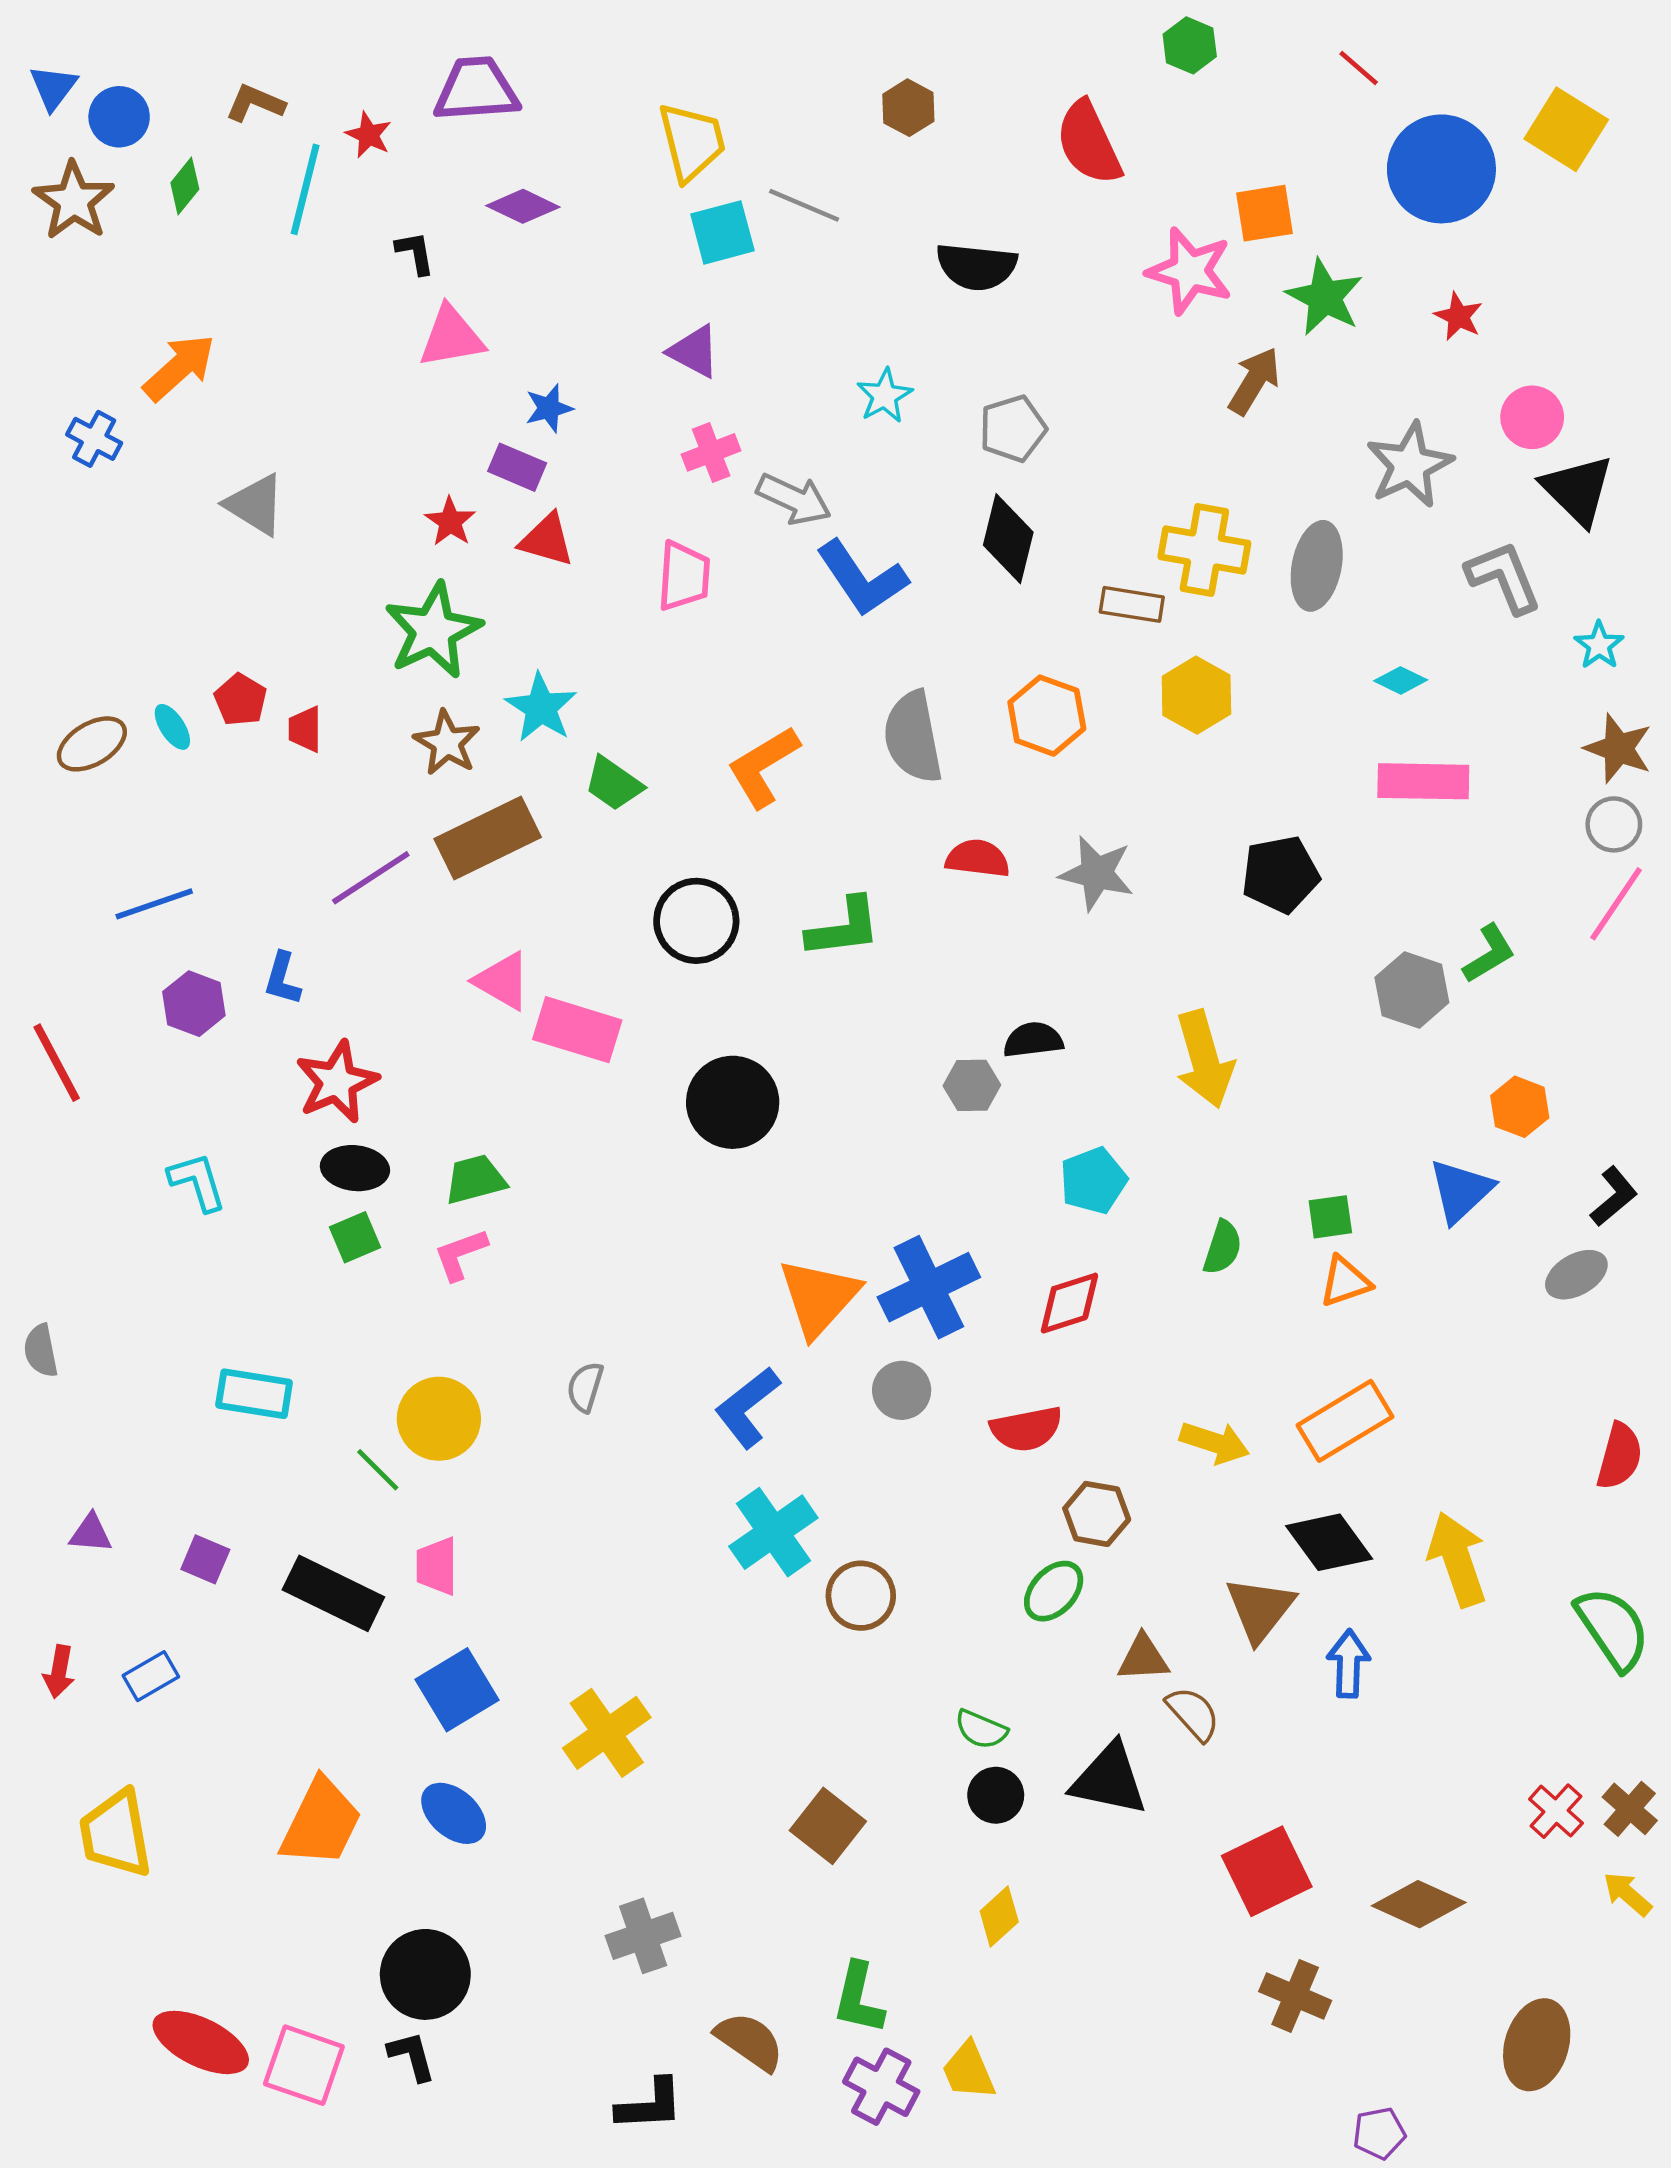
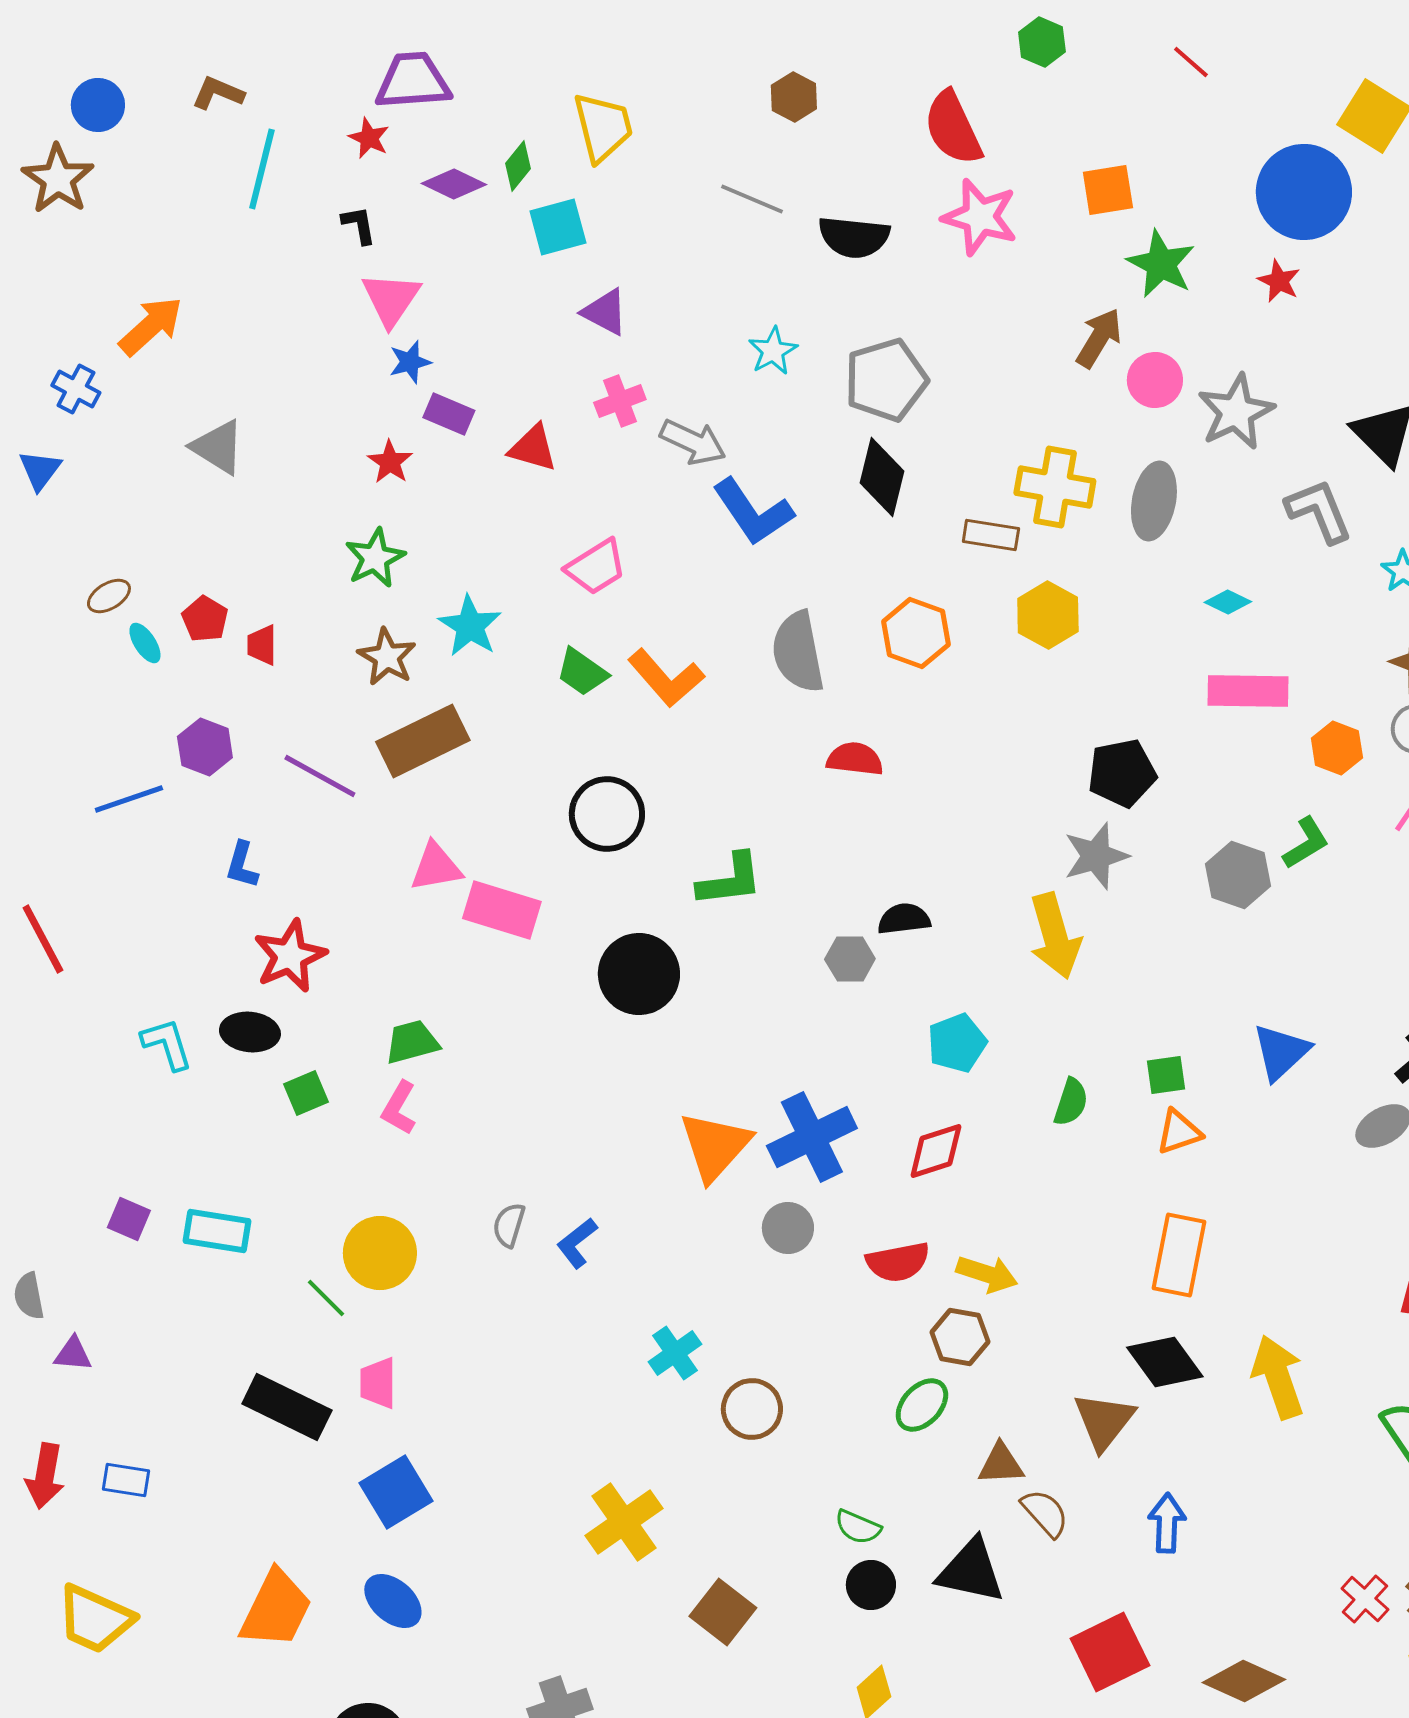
blue triangle: (53, 87) -> (40, 470), moved
red star: (369, 135) -> (369, 138), moved
blue circle: (1441, 169) -> (1304, 192), moved
green diamond: (185, 186) -> (518, 166), moved
gray line: (804, 205) -> (752, 199), moved
cyan square: (722, 232) -> (558, 227), moved
pink star: (1190, 271) -> (980, 217), moved
pink triangle: (451, 337) -> (391, 299), turned -46
blue star: (549, 408) -> (410, 362), moved
pink circle: (1532, 417) -> (1155, 380), moved
gray pentagon: (1013, 429) -> (886, 380), size x1.4
red triangle: (547, 540) -> (533, 448), moved
pink trapezoid: (684, 576) -> (596, 567), moved, turned 54
green star: (433, 631) -> (375, 558), size x0.7
brown ellipse: (92, 744) -> (109, 596), moved, size x0.7
orange L-shape: (763, 767) -> (666, 678), turned -100
green trapezoid: (614, 784) -> (582, 672), moved
gray star: (1097, 873) -> (1096, 856), moved, turned -30
purple line: (371, 878) -> (320, 776), turned 62
green L-shape: (844, 928) -> (730, 880), moved
pink triangle: (502, 981) -> (436, 867), turned -40
purple hexagon: (194, 1004) -> (205, 747), moved
orange hexagon: (1520, 1107) -> (1337, 748), moved
black ellipse: (355, 1168) -> (250, 1032), moved
pink L-shape: (460, 1254) -> (399, 1108), turned -40
gray semicircle: (41, 1351) -> (29, 1296), moved
blue L-shape: (747, 1407) -> (577, 1243), moved, size x0.7
orange rectangle: (1345, 1421) -> (1179, 1255), turned -48
yellow arrow: (1215, 1443) -> (987, 1274), moved
cyan cross: (773, 1532) -> (675, 1353), size x0.7
purple square: (205, 1559) -> (129, 1219), moved
blue arrow: (1348, 1664) -> (1167, 1523), moved
red arrow: (59, 1672) -> (45, 1476), size x1.4
blue rectangle: (151, 1676) -> (126, 1480), turned 39
yellow cross: (607, 1733) -> (624, 1522), moved
yellow trapezoid: (116, 1834) -> (95, 1619), turned -56

